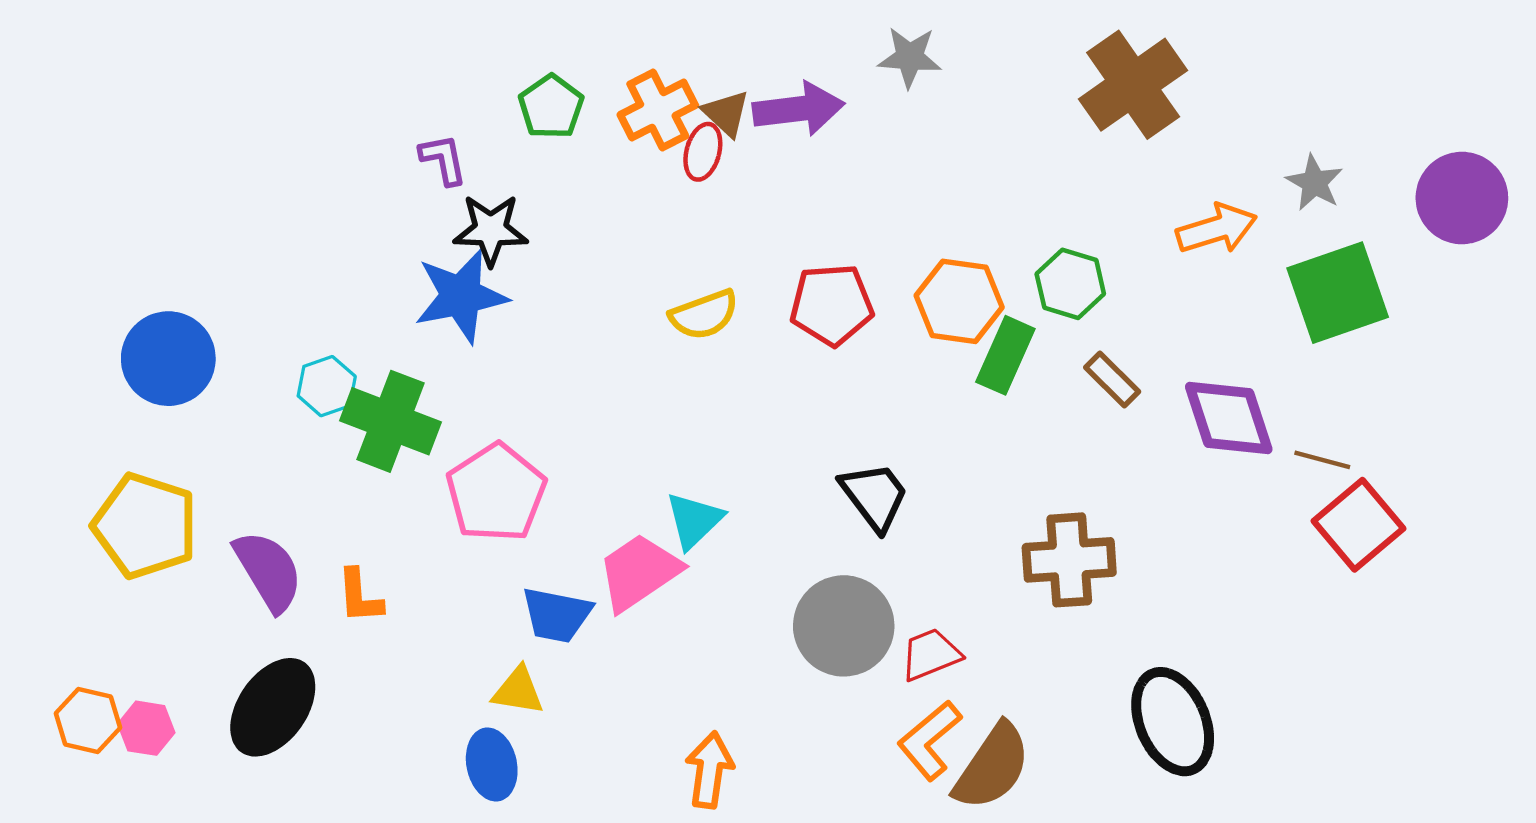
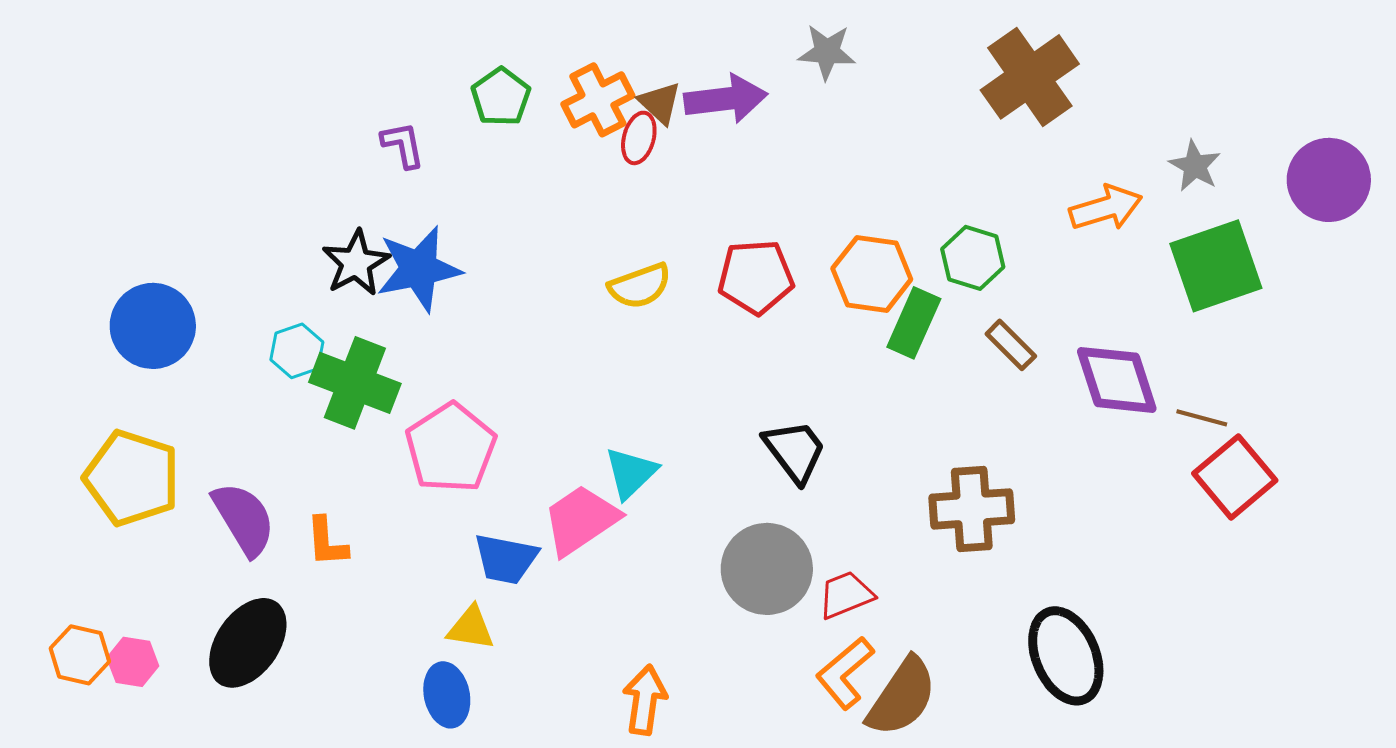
black star: (491, 230) -> (356, 263), moved, turned -30

